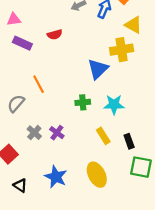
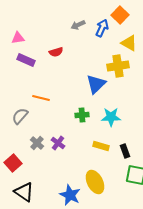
orange line: (39, 84) -> (41, 98), turned -48
yellow rectangle: (103, 136) -> (101, 146), turned -42
blue star: (56, 177) -> (70, 195), moved
black triangle: (20, 185) -> (24, 192), size x1.5

